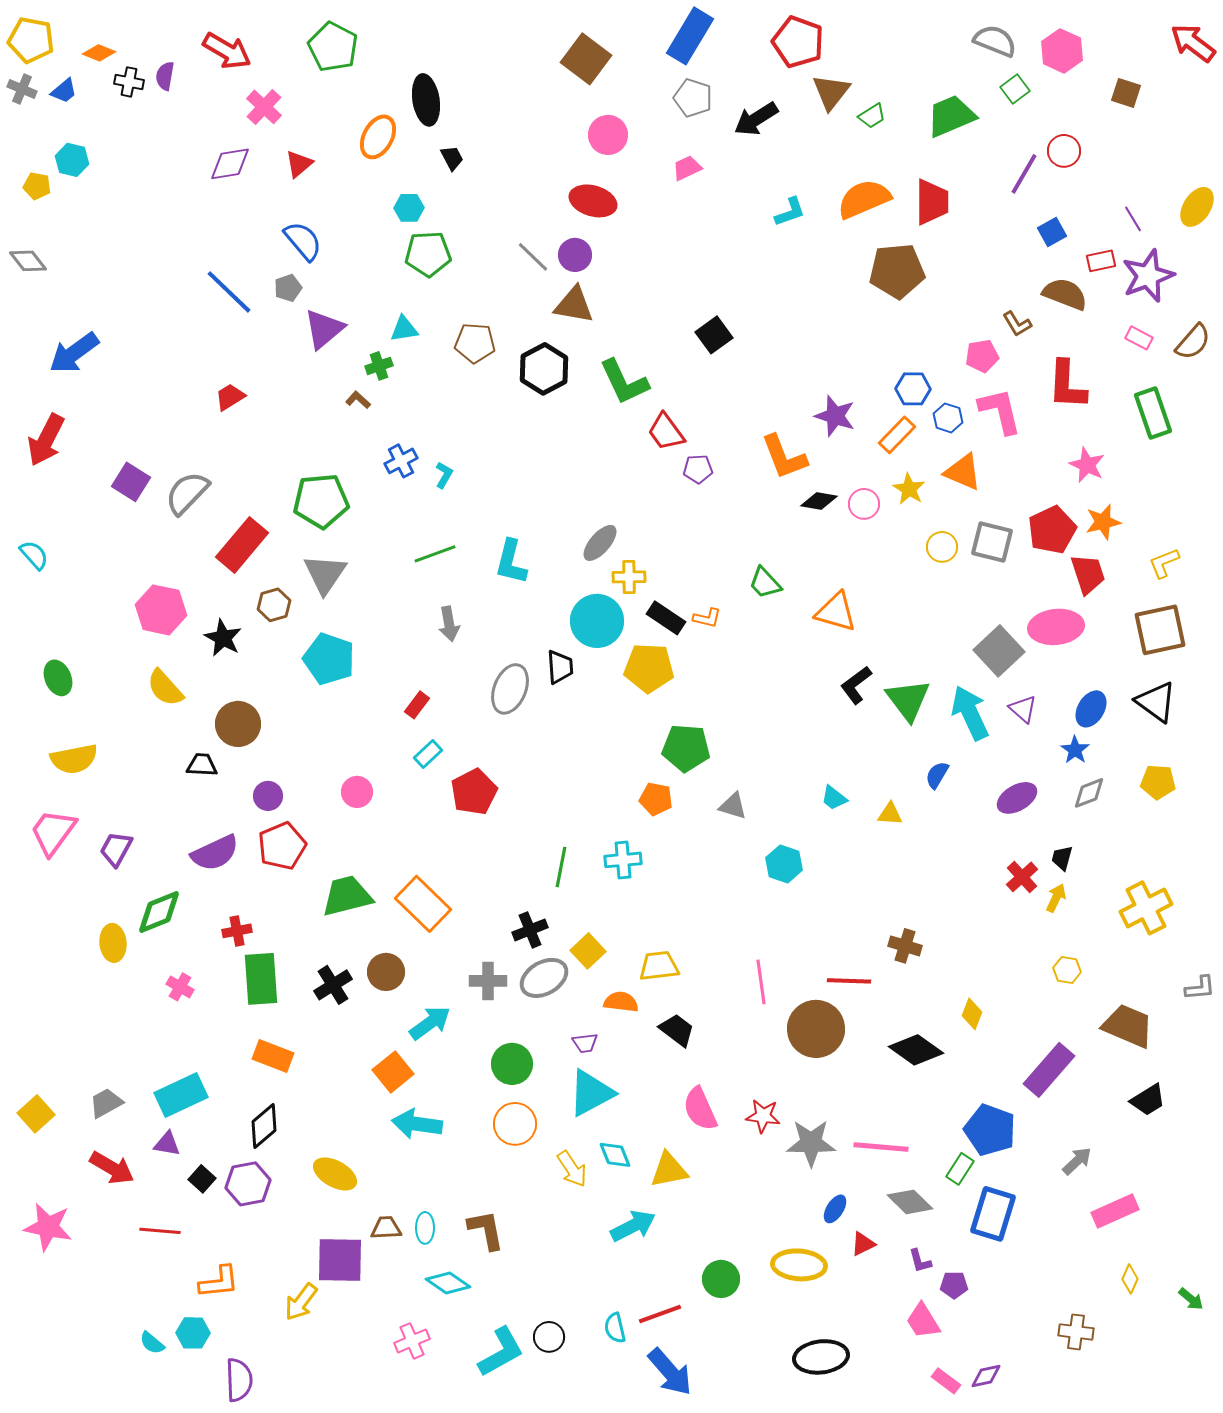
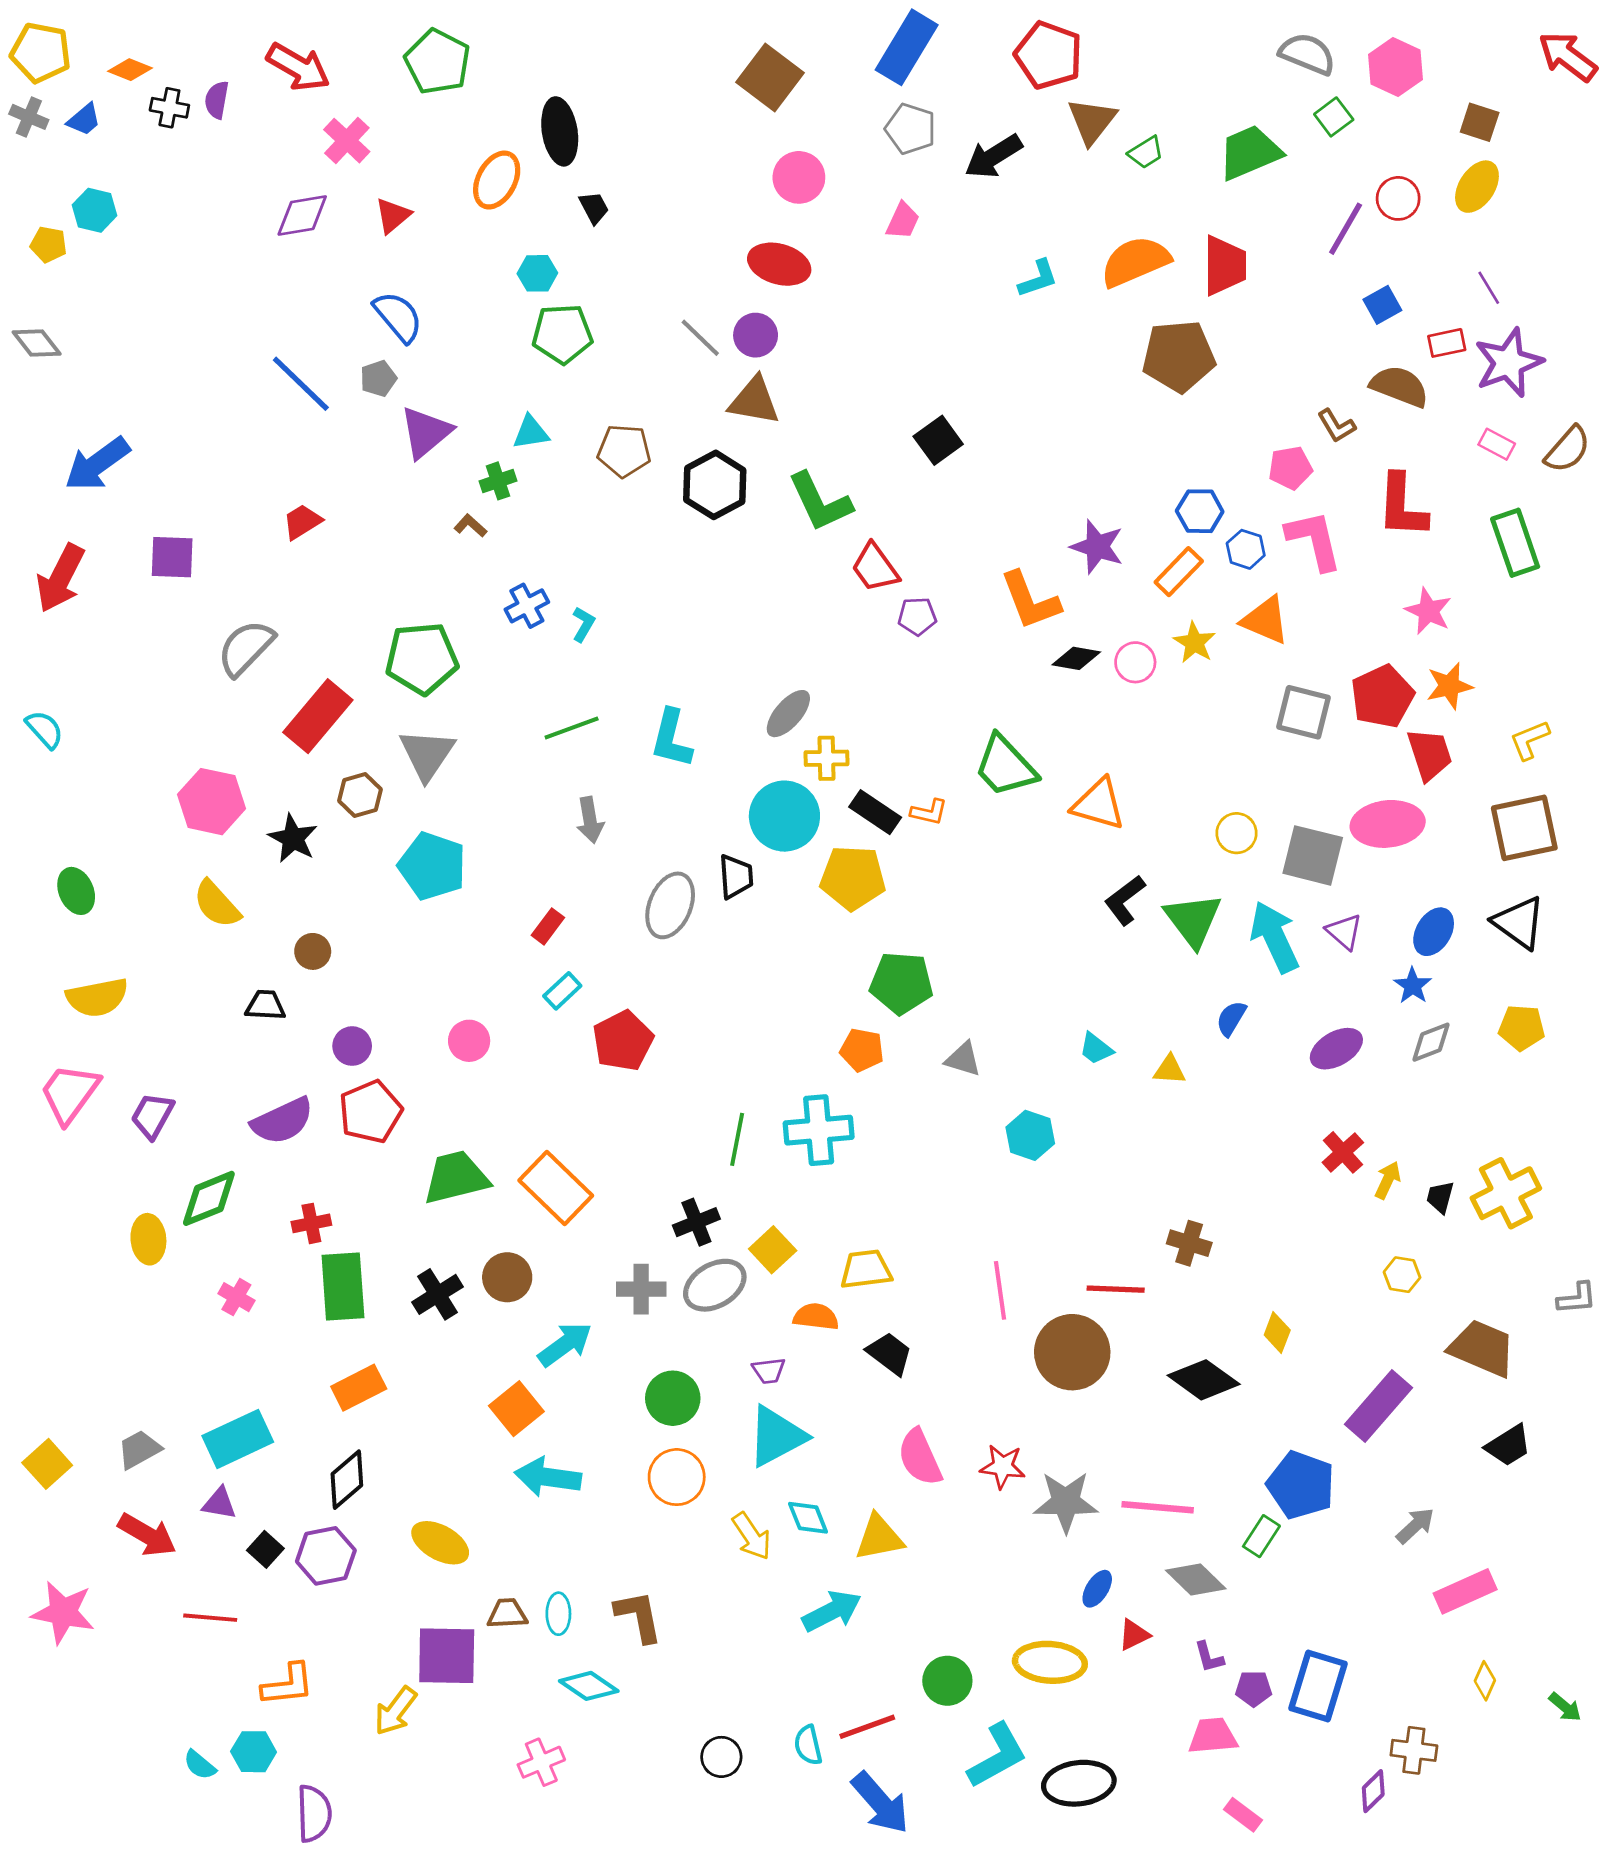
pink trapezoid: (687, 168) -> (903, 221), turned 140
yellow ellipse: (1197, 207) -> (1477, 187), moved
purple square: (131, 482) -> (172, 557), moved, turned -30
yellow circle: (942, 547) -> (1236, 833), moved
green trapezoid: (765, 583) -> (1005, 766), size x1.5
gray square: (999, 651) -> (1313, 855), turned -33
brown circle: (238, 724) -> (313, 951), size x0.6
black trapezoid: (1062, 858) -> (1440, 1197), moved
cyan cross: (623, 860) -> (819, 1130), size x1.4
orange rectangle: (273, 1056) -> (359, 1388), turned -48
blue rectangle: (993, 1214) -> (1318, 1686), moved
pink trapezoid: (923, 1321) -> (1213, 1736), turned 117
cyan L-shape: (501, 1352) -> (997, 1756), moved
purple diamond: (986, 1376) -> (1373, 1791), moved, turned -32

